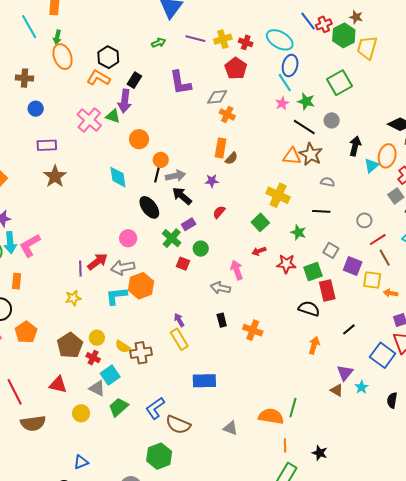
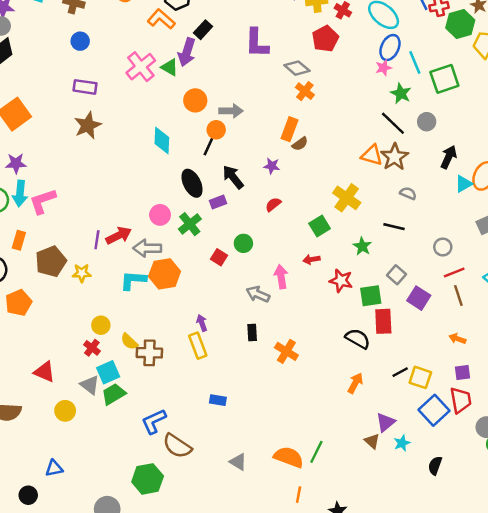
cyan line: (285, 83) -> (415, 63), moved
gray diamond: (217, 97) -> (297, 68), turned 35
pink star: (282, 103) -> (383, 68), moved
gray arrow: (175, 176) -> (231, 111), moved
purple rectangle: (189, 224) -> (218, 202), moved
green cross: (172, 238) -> (190, 224), moved
yellow square: (372, 280) -> (420, 377), moved
brown pentagon: (70, 345) -> (51, 261), moved
blue rectangle: (204, 381) -> (218, 400), size x0.6
green trapezoid: (119, 407) -> (114, 394), moved

